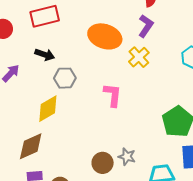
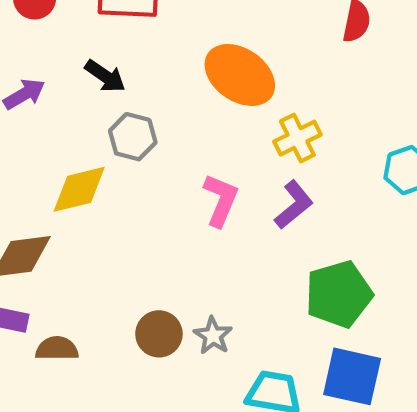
purple L-shape: (146, 26) -> (294, 205), moved

